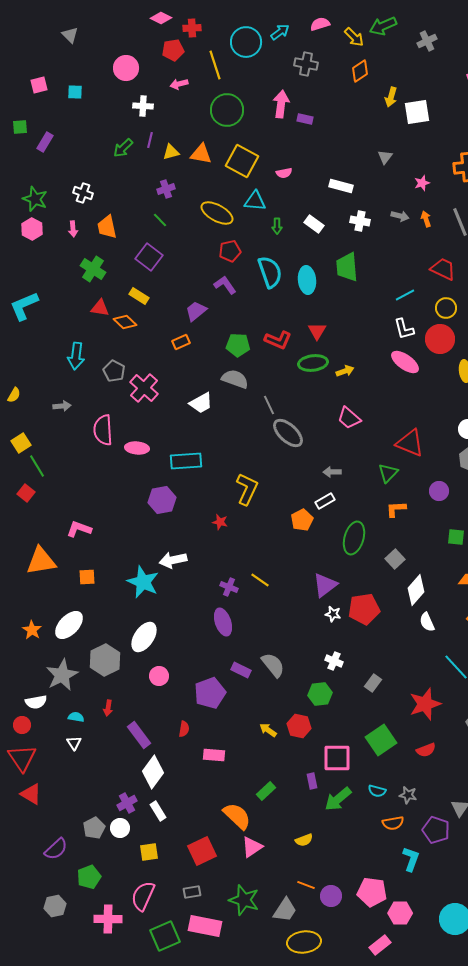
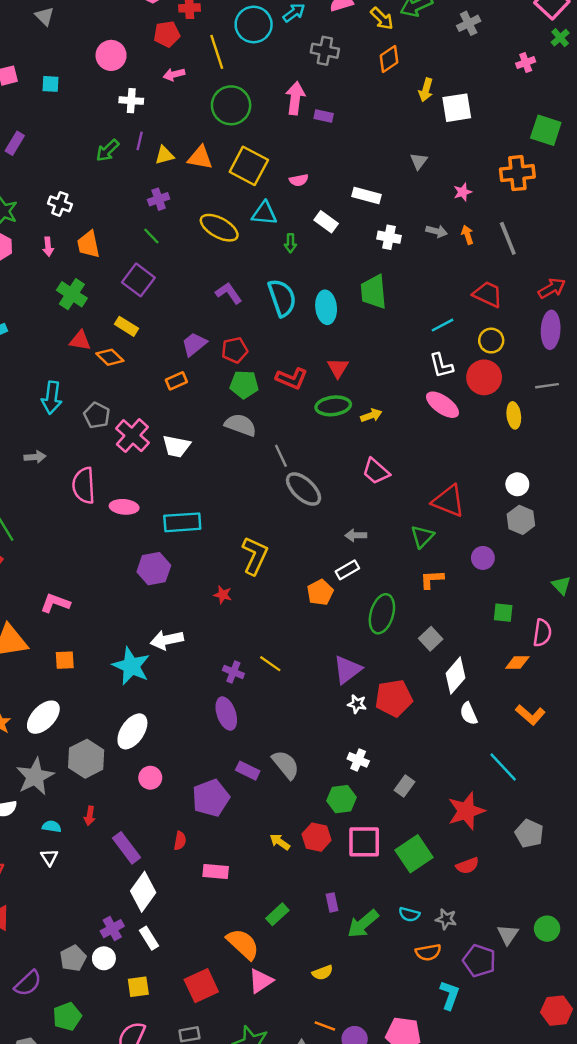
white rectangle: (314, 224) -> (326, 222), moved
red pentagon: (230, 251) -> (235, 350), moved
purple L-shape: (225, 285) -> (229, 293), moved
white trapezoid: (201, 403) -> (176, 446), moved, turned 40
pink square: (337, 758) -> (364, 842), moved

